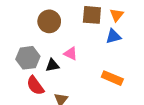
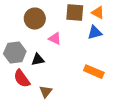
orange triangle: (117, 15) -> (98, 13), turned -40
pink triangle: (71, 53) -> (55, 39), moved

